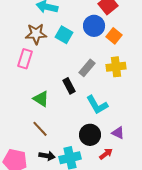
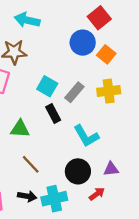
cyan square: (64, 35) -> (47, 86), moved
green triangle: (41, 99) -> (20, 129), turned -30
brown line: (40, 129) -> (31, 164), moved
purple triangle: (118, 133) -> (111, 169), turned -32

